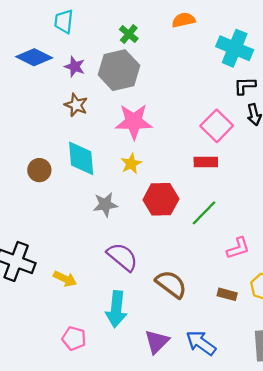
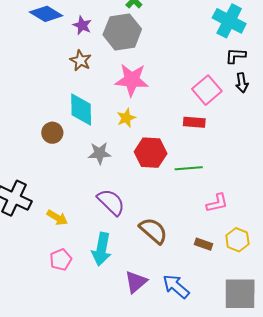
brown circle: (39, 170) -> (52, 133), moved
green line: (204, 213) -> (189, 168), turned 36
pink pentagon: (74, 338) -> (61, 260), moved, turned 30

